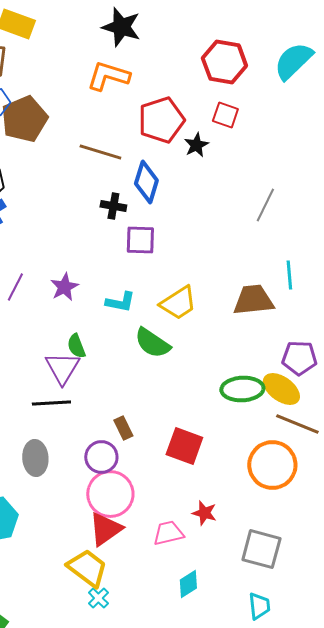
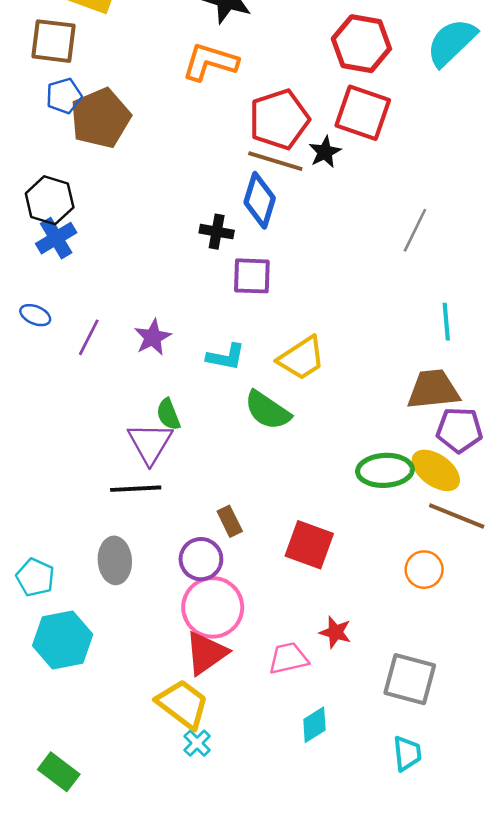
red square: (225, 115) -> (363, 113), size x1.6
brown line: (100, 152) -> (275, 161), moved
brown trapezoid: (253, 300) -> (433, 389), moved
orange circle: (272, 465) -> (424, 570), size x0.6

